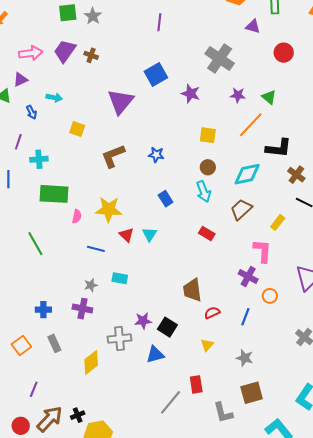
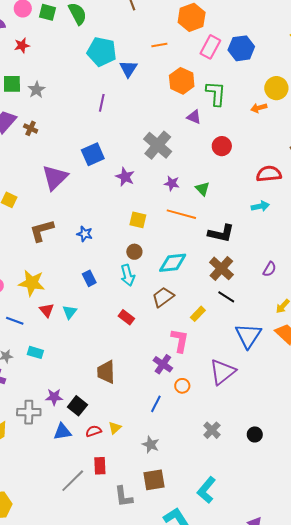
orange line: (251, 125) -> (181, 214), turned 56
black L-shape: (278, 148) -> (221, 233), moved
brown cross: (296, 175) -> (221, 268), size x1.4
red semicircle: (212, 313) -> (94, 431), moved

